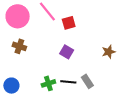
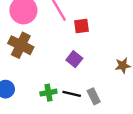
brown cross: (19, 46) -> (21, 45), size x1.5

